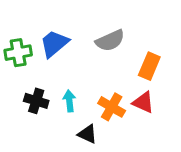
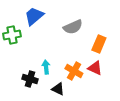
blue trapezoid: (54, 44) -> (34, 16), moved
black cross: (36, 101) -> (30, 79), moved

